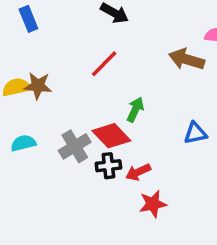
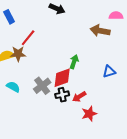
red line: (104, 64) -> (28, 38), moved
red diamond: (111, 136) -> (62, 78), turned -60
cyan semicircle: (23, 143) -> (13, 87), turned 48

